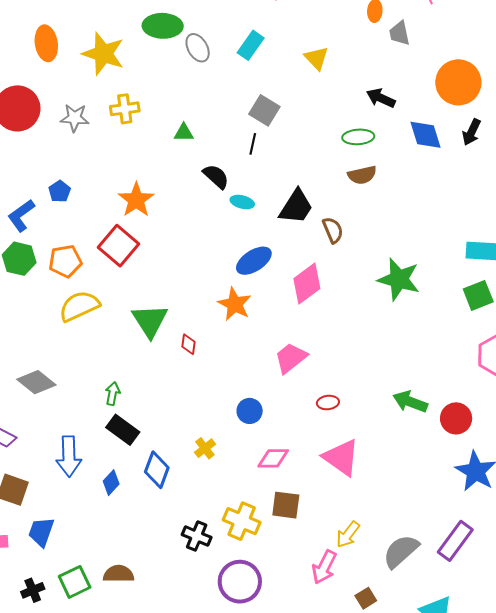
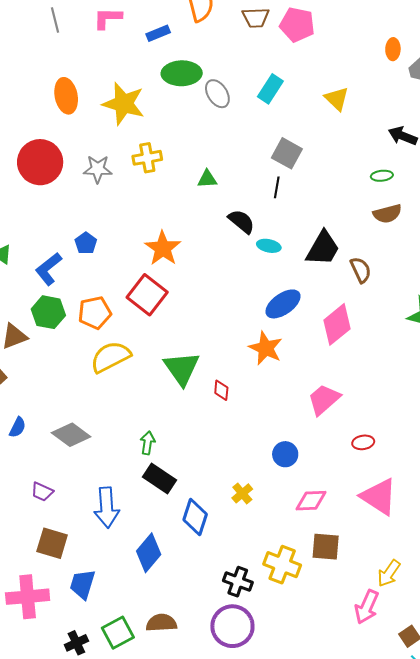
green ellipse: (358, 137) -> (382, 176), size x0.7
blue diamond: (111, 483) -> (149, 553), moved, size x1.5
purple circle: (240, 582) -> (232, 626), moved

